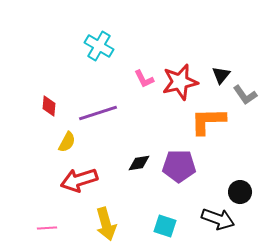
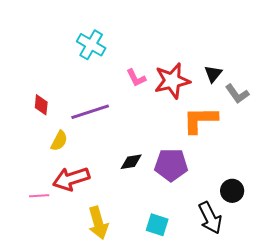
black arrow: (218, 219) -> (210, 218), turned 44
pink line: (47, 228) -> (39, 196), moved

